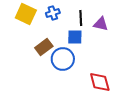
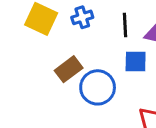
blue square: (75, 37) -> (136, 62), moved

